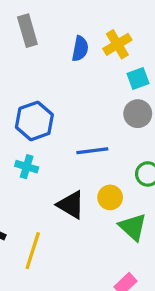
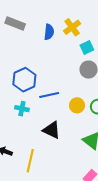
gray rectangle: (27, 31) -> (15, 23), turned -48
blue line: (92, 151) -> (49, 95), moved
yellow circle: (110, 197) -> (77, 105), moved

